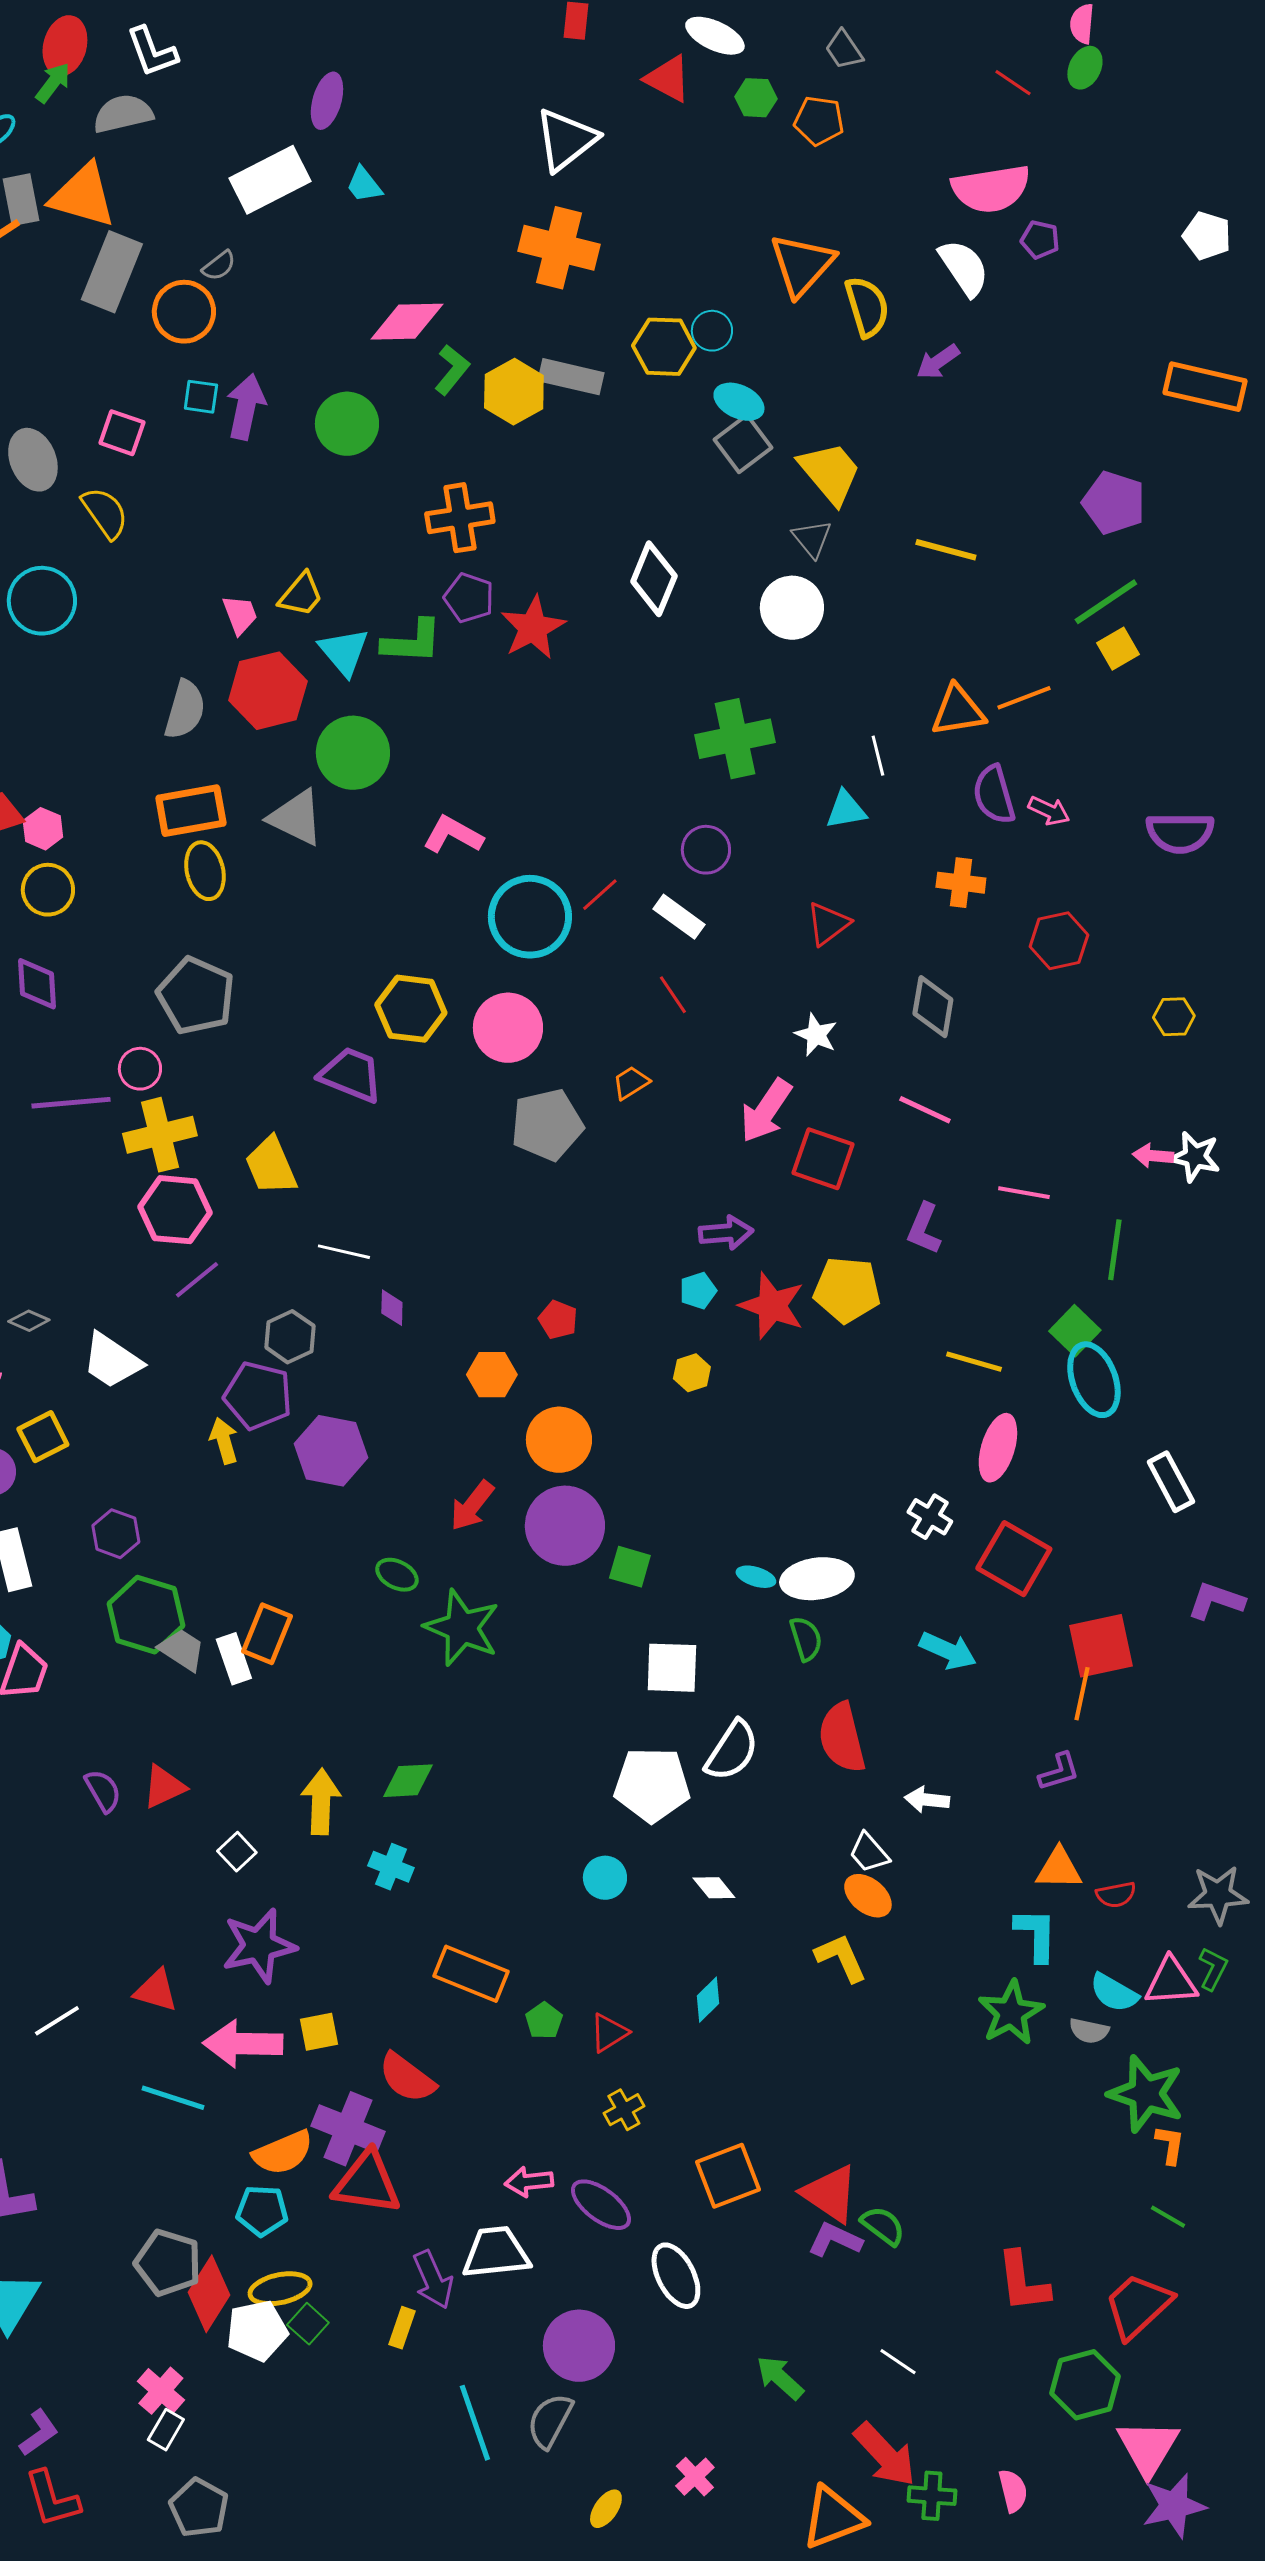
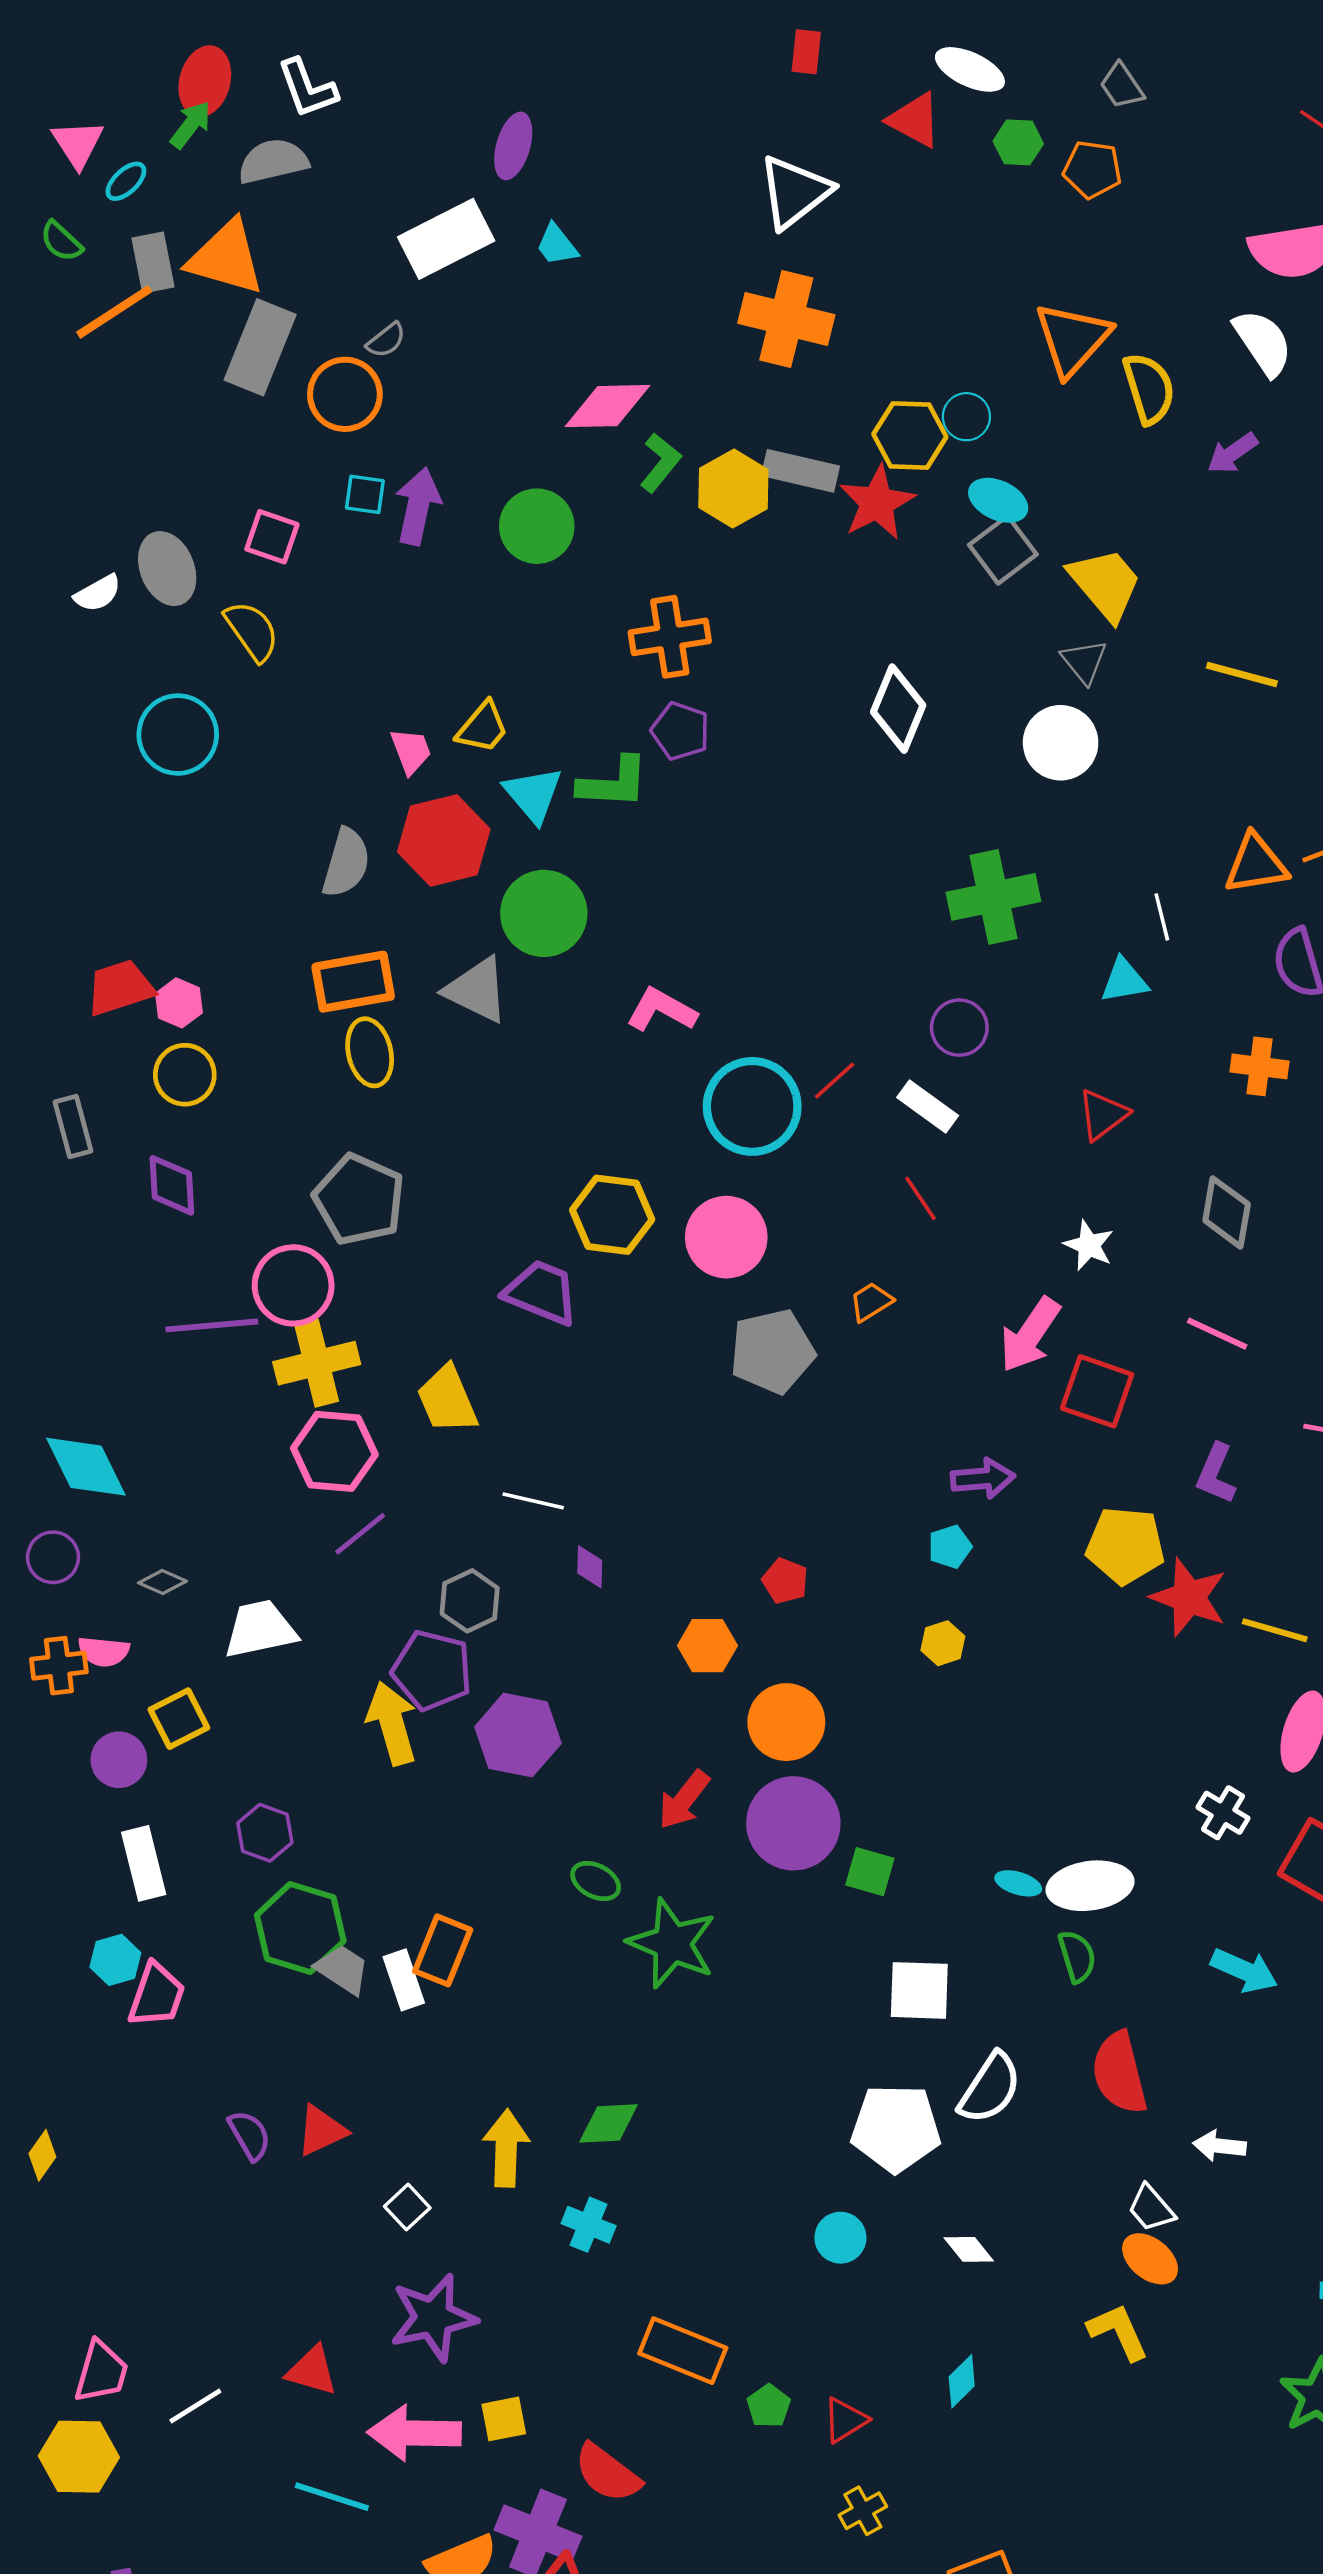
red star: (533, 628) -> (877, 503), moved
pink circle: (140, 1069) -> (293, 1285), size x1.6
red star: (772, 1306) -> (1189, 1597), moved
white trapezoid: (112, 1361) -> (260, 1629), turned 134
yellow arrow: (224, 1441) -> (392, 1723), size x1.5

